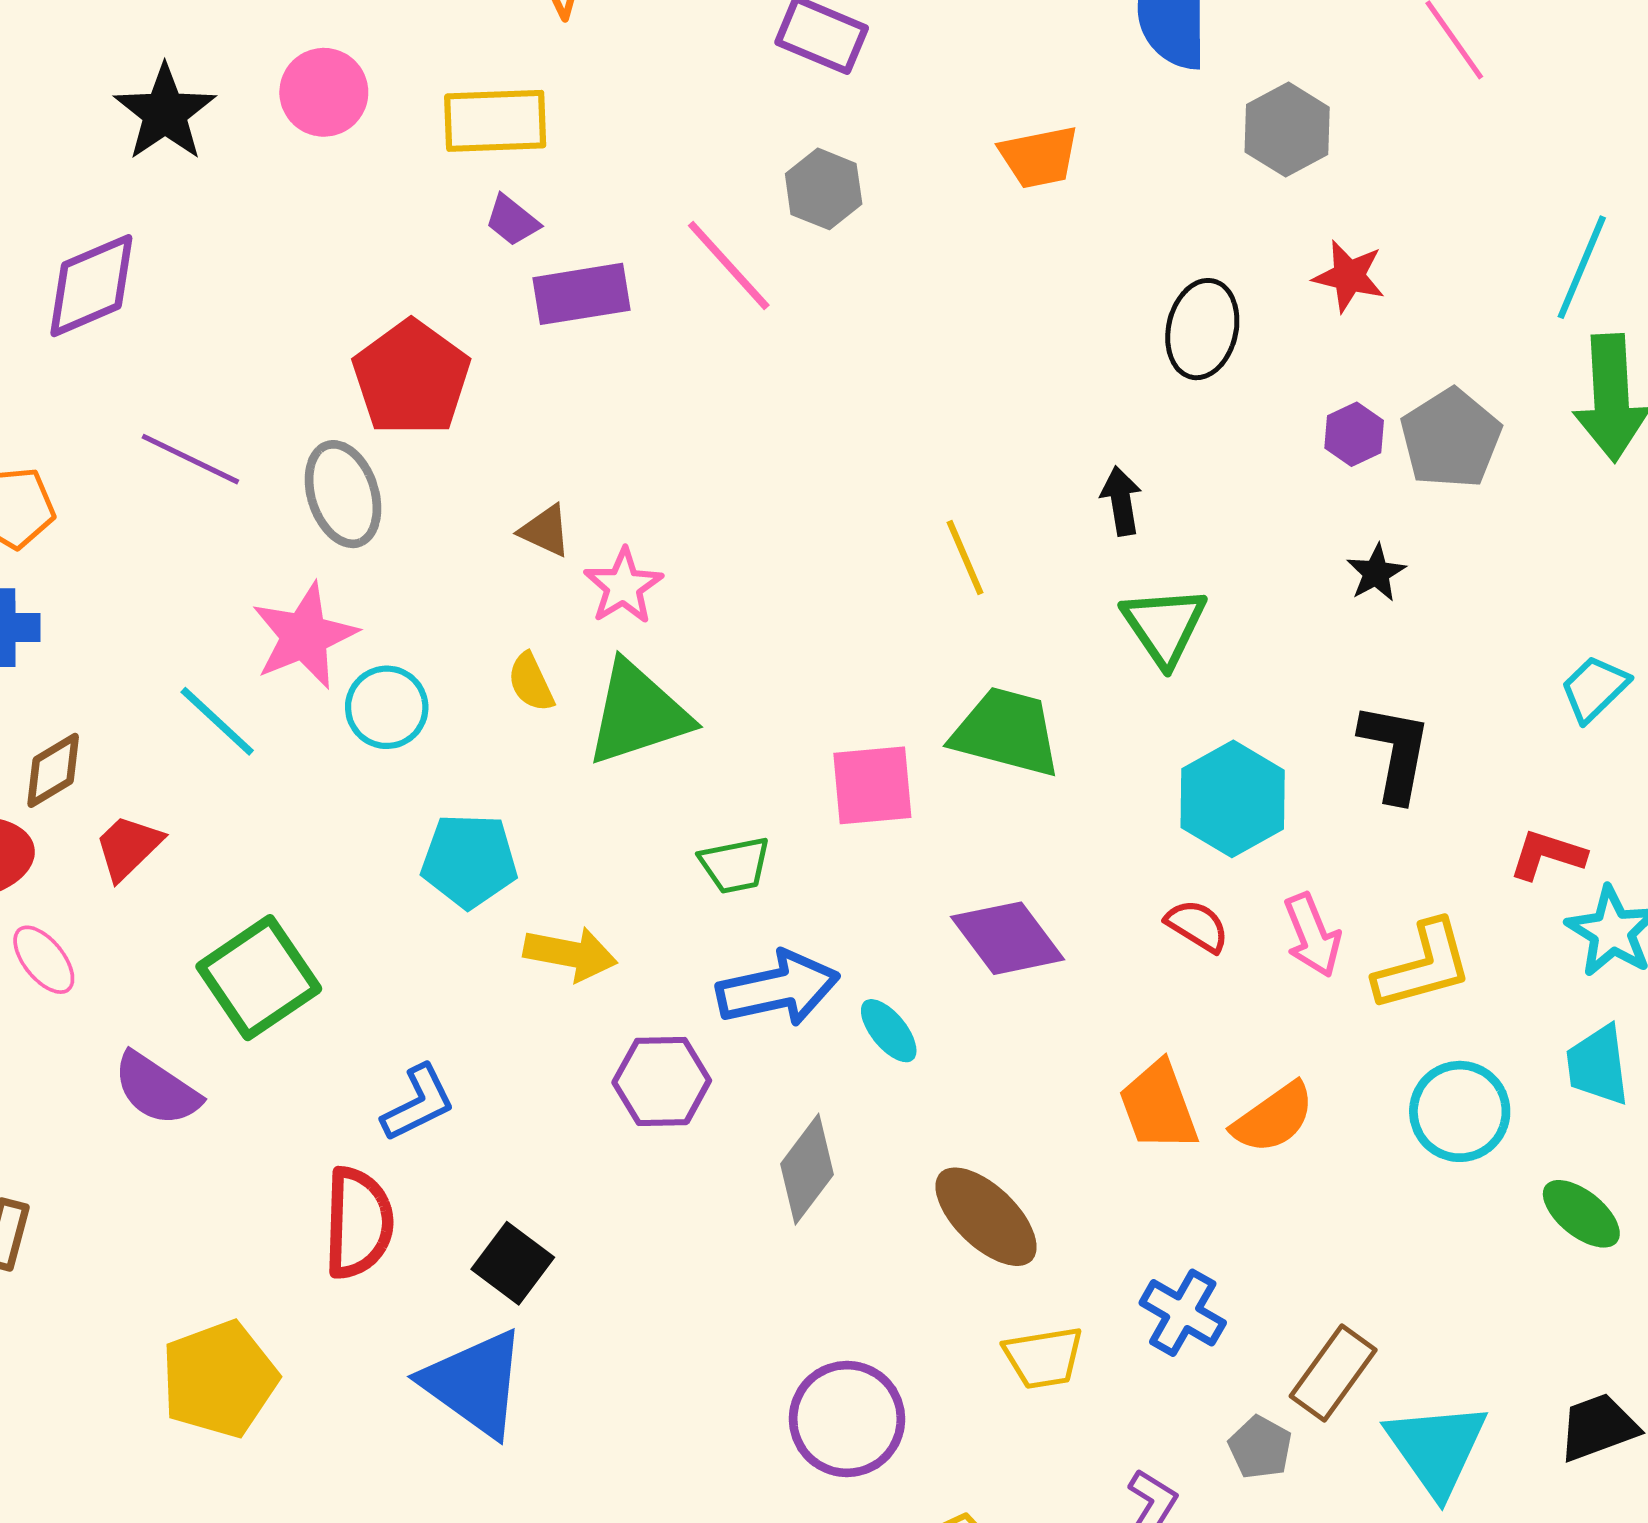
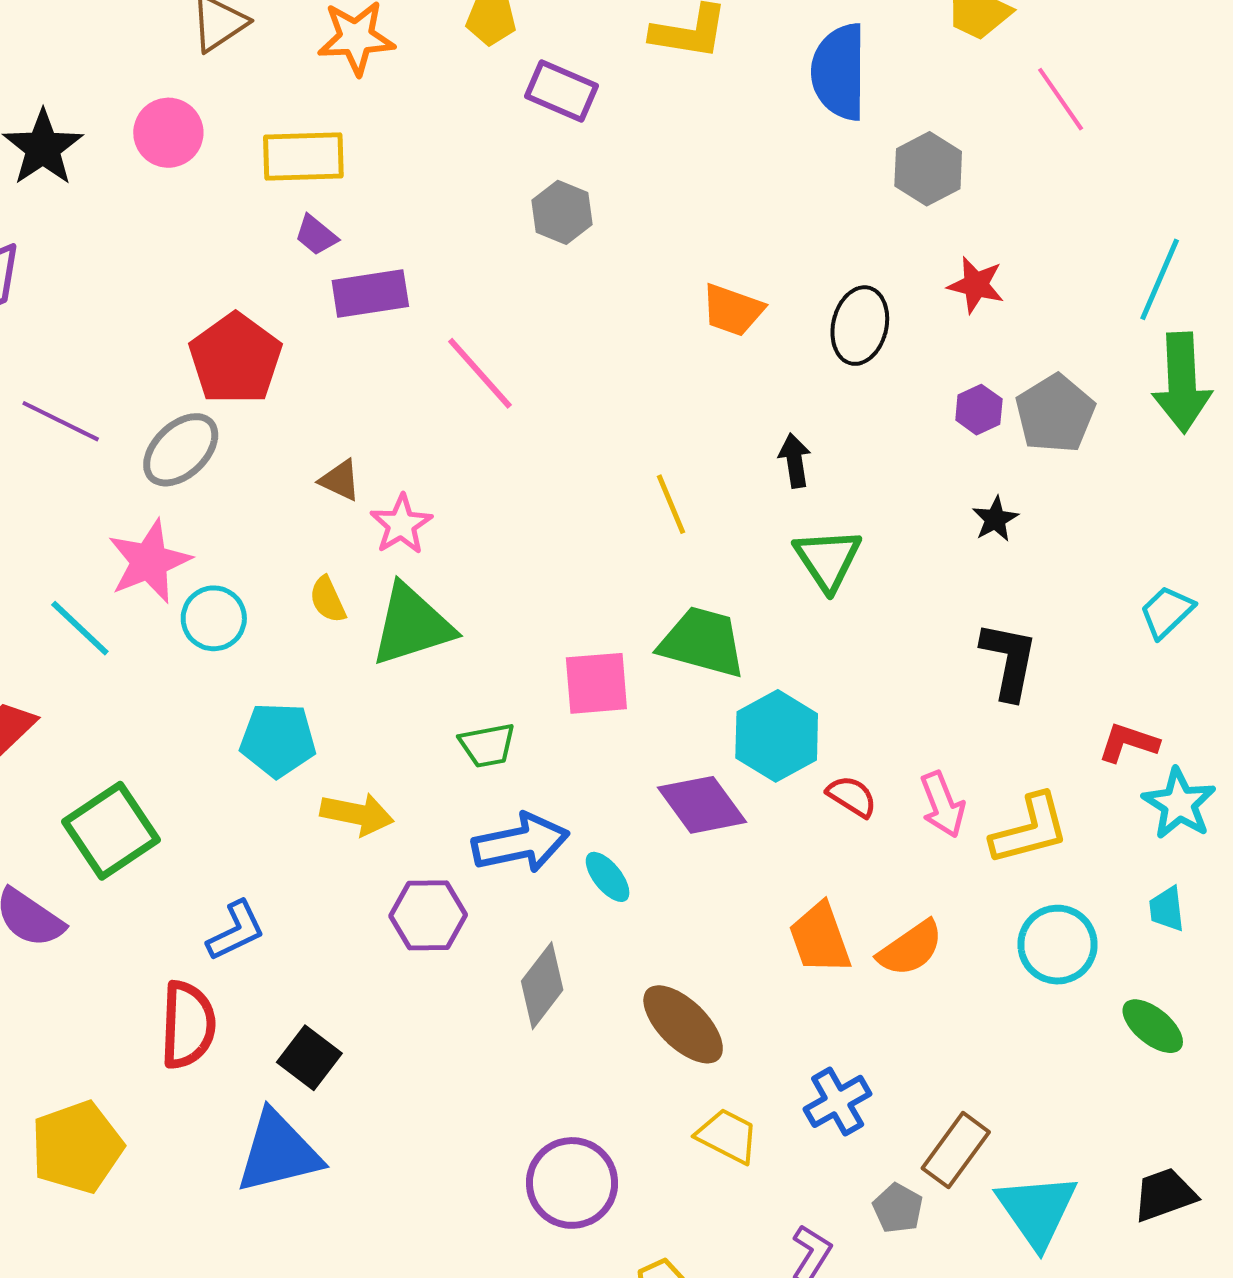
orange trapezoid: (1039, 157) -> (733, 310), moved, turned 30
pink line: (729, 265) -> (480, 373), moved
gray ellipse: (343, 494) -> (181, 450), turned 64
cyan hexagon: (1233, 799) -> (777, 736), moved
cyan trapezoid: (1598, 1065) -> (1167, 909), size x0.7
blue cross: (1183, 1313) -> (838, 1101), turned 30
yellow trapezoid: (1043, 1358) -> (727, 1136), turned -144
blue triangle: (474, 1383) -> (278, 1152), turned -50

